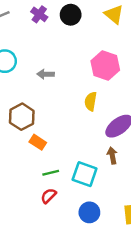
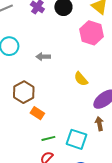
pink hexagon: (105, 66) -> (92, 33), moved
yellow semicircle: (91, 101) -> (81, 79), turned -49

